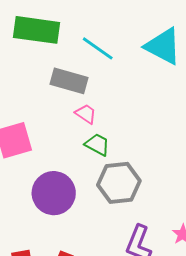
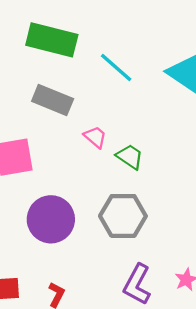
gray rectangle: (69, 81) -> (53, 100), moved
green trapezoid: (97, 144) -> (130, 157), moved

